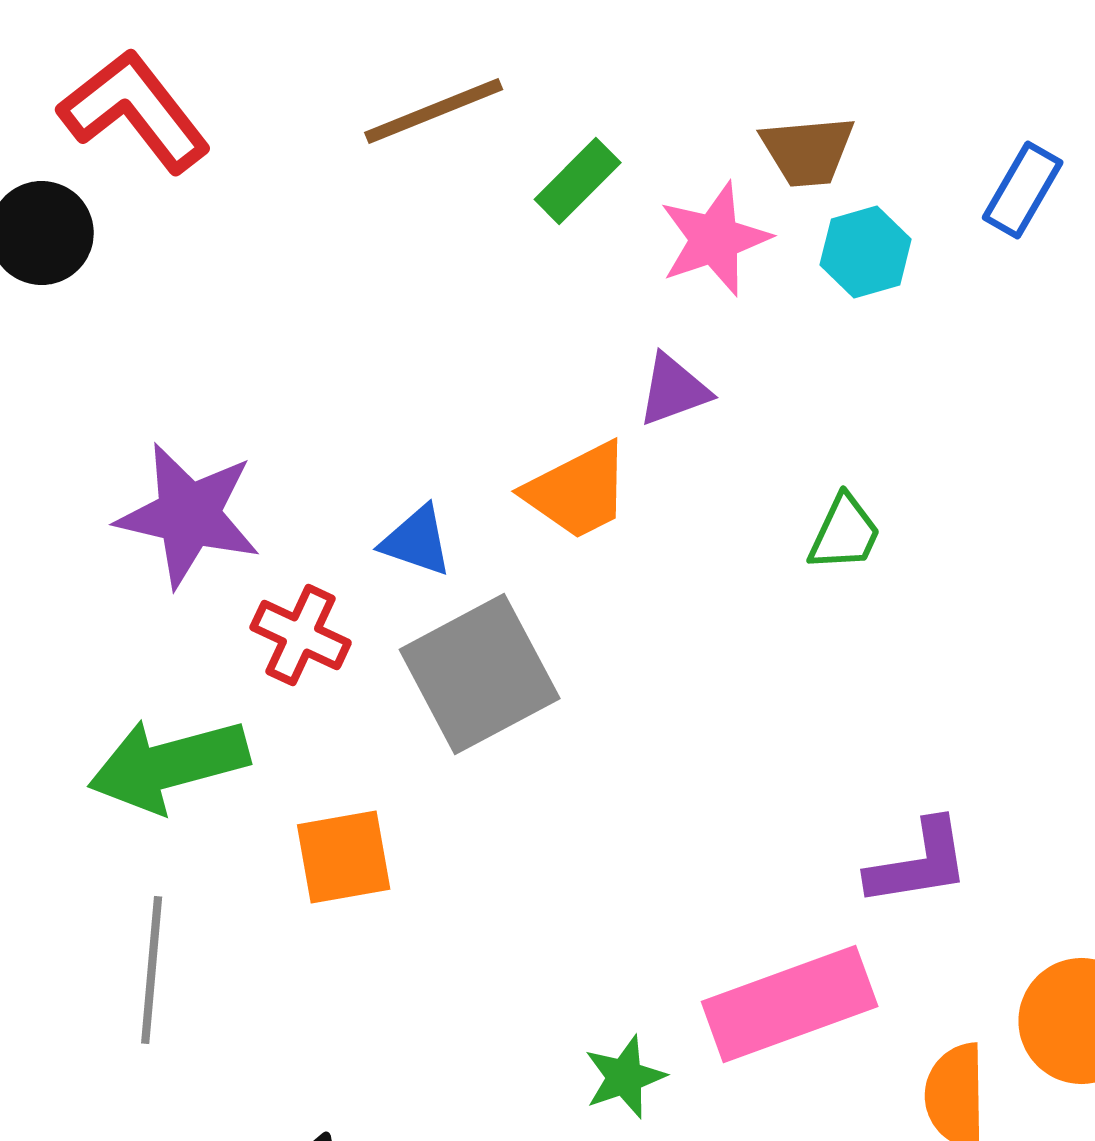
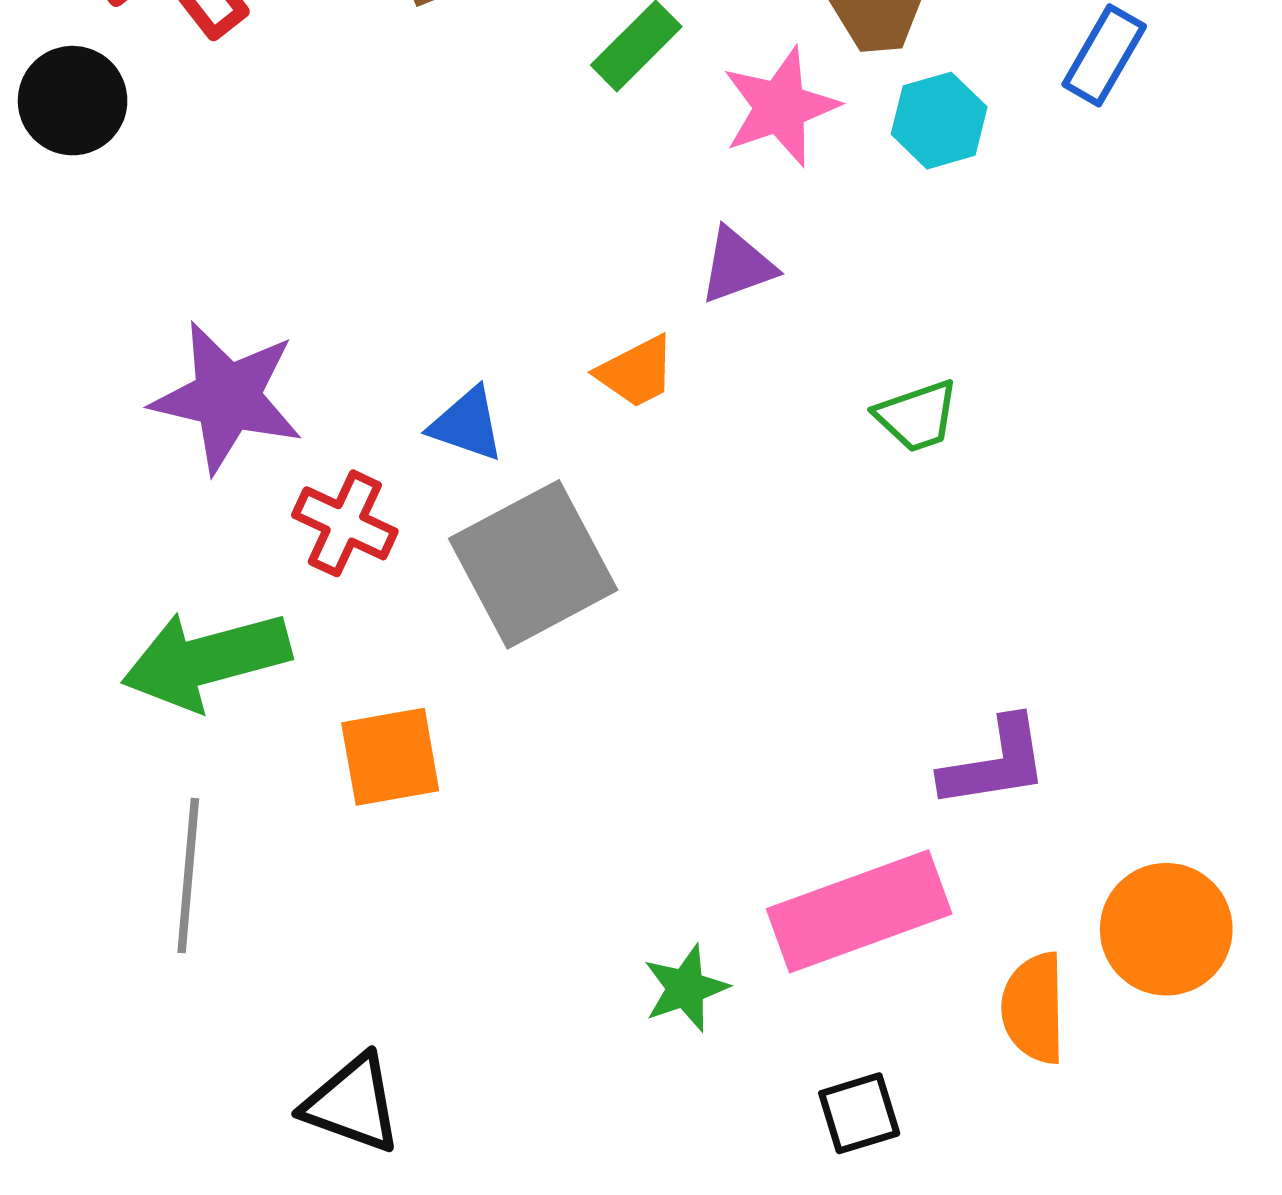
orange trapezoid: (578, 491) -> (636, 372), size x0.7
green trapezoid: (845, 533) -> (917, 416), turned 46

